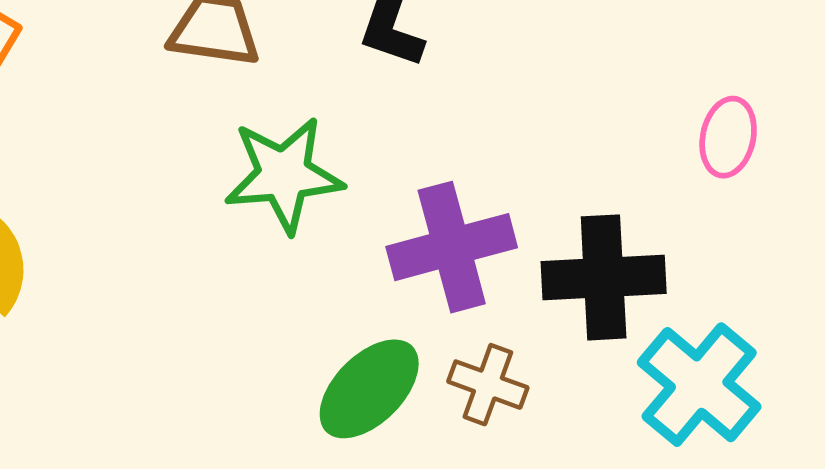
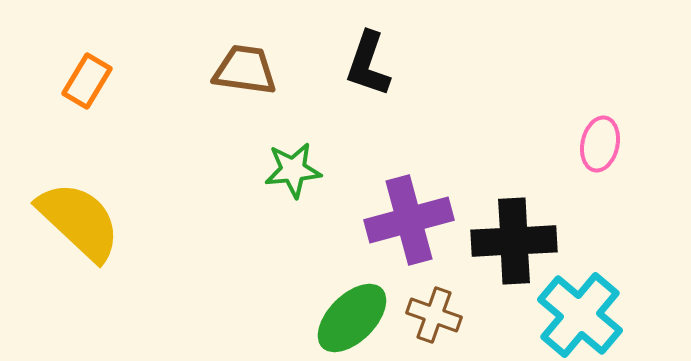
green star: (284, 175) -> (293, 170), size x0.7

